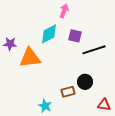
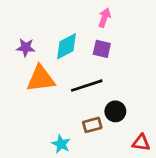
pink arrow: (64, 11) -> (104, 18), moved
purple star: (10, 44) -> (26, 48), moved
black line: (94, 50) -> (87, 86), moved

